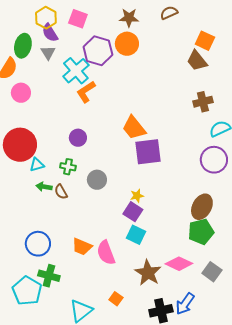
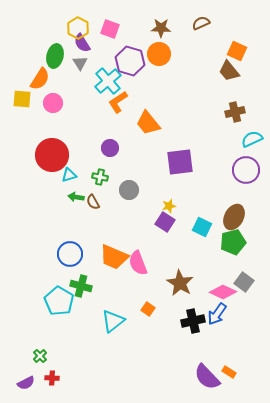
orange trapezoid: (134, 128) -> (148, 123), moved
cyan square: (136, 235) -> (202, 227), moved
orange trapezoid: (82, 247) -> (114, 257), size x1.4
pink diamond: (179, 264) -> (223, 292), moved

